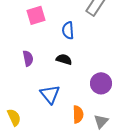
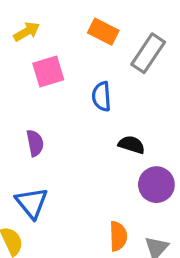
black semicircle: (64, 59) -> (131, 145), moved
blue triangle: (50, 94) -> (32, 203), moved

